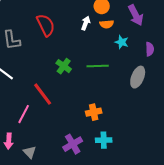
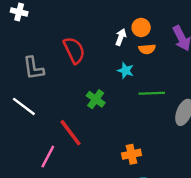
white arrow: (86, 23) -> (121, 37), moved
cyan star: (122, 42) -> (126, 71), moved
green line: (98, 66) -> (152, 93), moved

